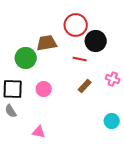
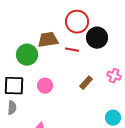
red line: (80, 59) -> (72, 50), moved
gray semicircle: (11, 111) -> (12, 108), turned -144

